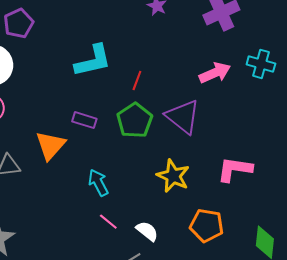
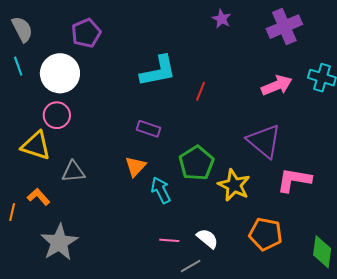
purple triangle: (183, 117) -> (264, 141), moved
green pentagon: (135, 120) -> (197, 163), moved
orange triangle: (50, 145) -> (135, 166), moved, size x0.7
pink line: (108, 222) -> (169, 240), moved, turned -36

